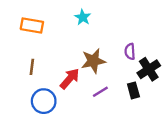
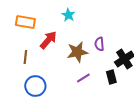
purple semicircle: (130, 51) -> (99, 44), moved
red arrow: (70, 79) -> (48, 40), moved

